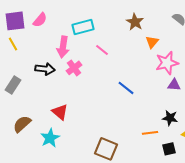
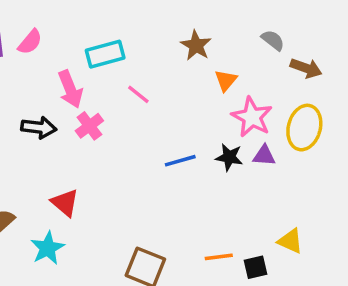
pink arrow: (63, 47) -> (70, 89), turned -30
pink star: (167, 63) -> (252, 117), turned -30
blue line: (126, 88) -> (180, 161), turned -54
black star: (170, 118) -> (229, 157), moved
orange line: (150, 133) -> (219, 257), moved

